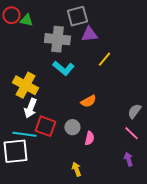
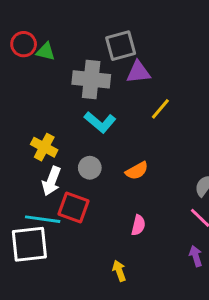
yellow cross: (25, 85) -> (44, 147), size x0.7
gray circle: (72, 127) -> (90, 168), moved

